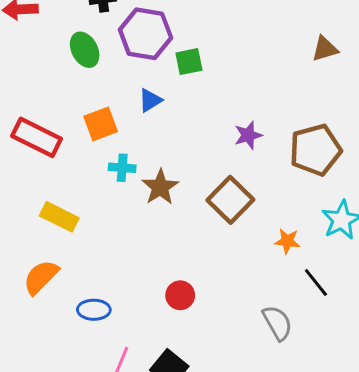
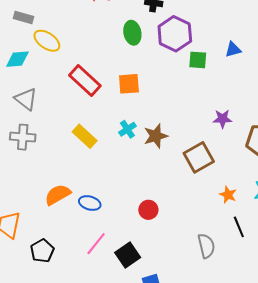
blue triangle: (150, 100) -> (233, 50), moved
cyan cross: (122, 168) -> (127, 129), moved, turned 36
orange semicircle: (41, 277) -> (58, 195), moved

